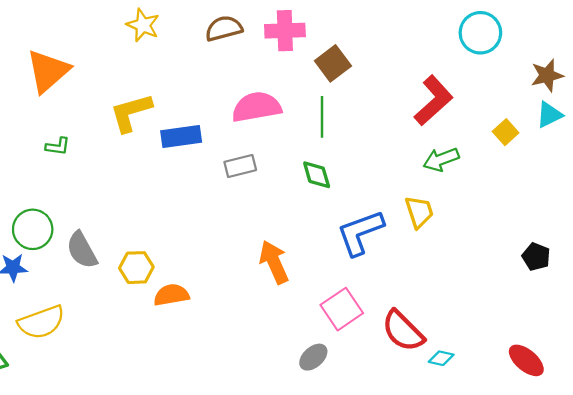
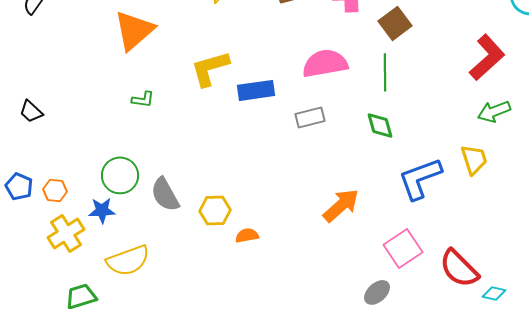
orange arrow: (274, 262) -> (341, 205), turned 72
orange semicircle: (171, 295) -> (247, 235), size x0.7

